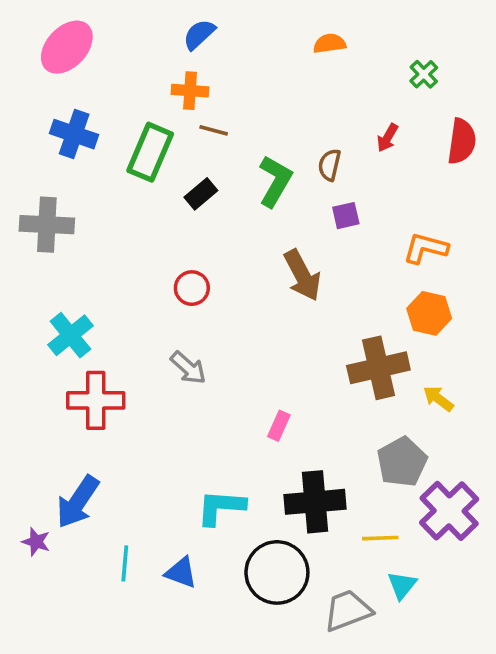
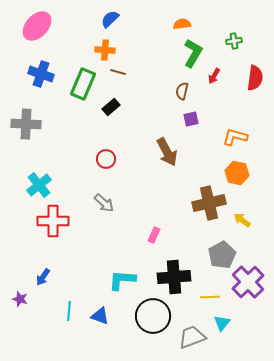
green cross: (424, 74) -> (234, 41), turned 35
green L-shape: (275, 181) -> (193, 53), moved
blue arrow: (78, 502) -> (43, 277), size x0.6

